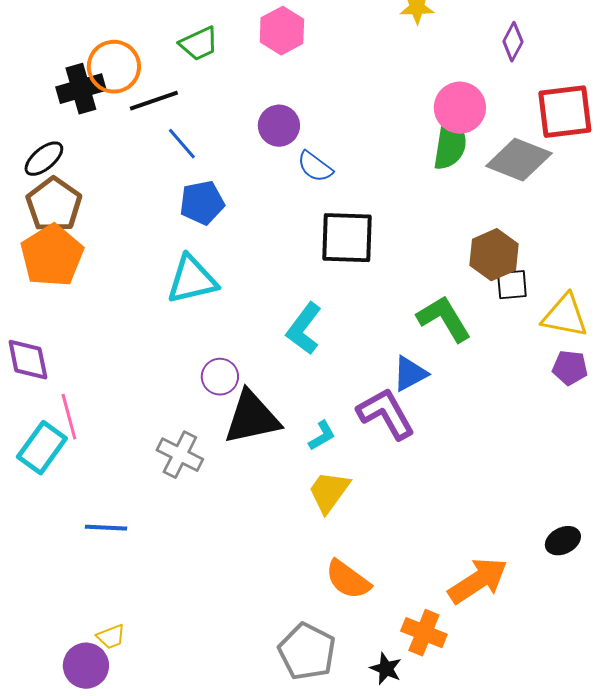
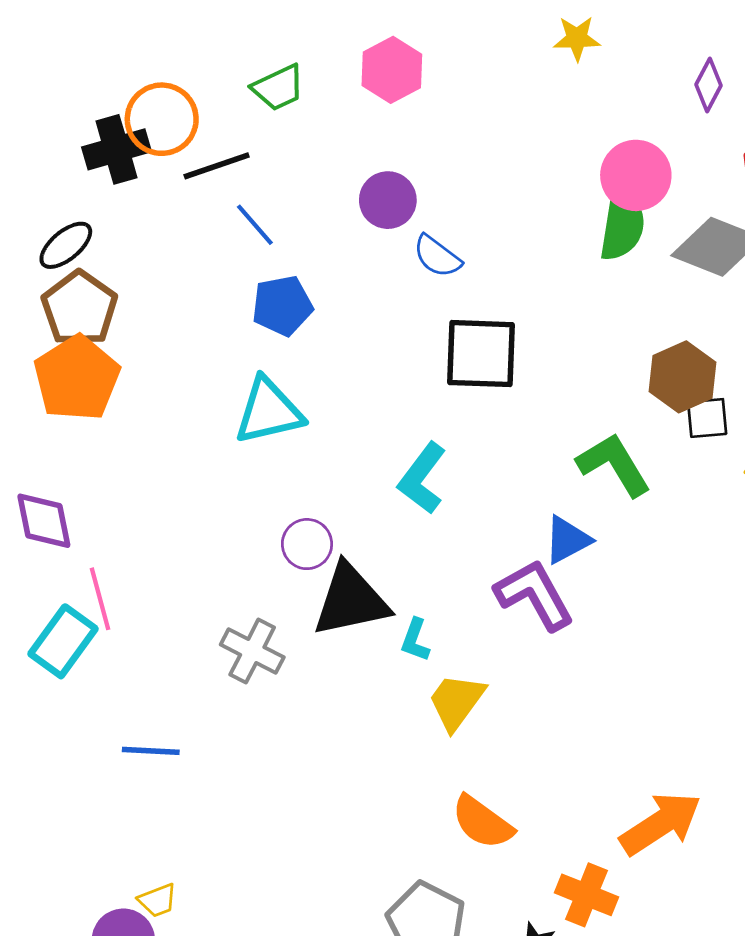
cyan L-shape: (322, 436) -> (415, 640), moved, turned 140

